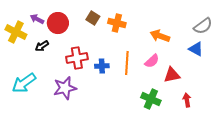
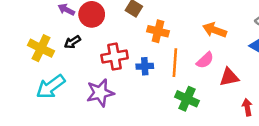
orange cross: (117, 23) -> (158, 31), moved
yellow cross: (16, 32) -> (41, 48), moved
green cross: (151, 99) -> (187, 99), moved

